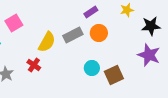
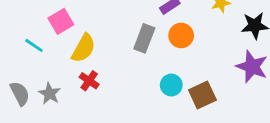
gray rectangle: (73, 35) -> (144, 38), turned -42
yellow semicircle: (47, 42) -> (83, 48), moved

